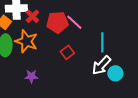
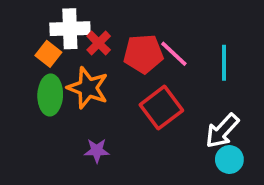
cyan line: (102, 42) -> (224, 63), moved
red square: (67, 52) -> (161, 108), size x1.6
cyan circle: (115, 73) -> (229, 160), moved

